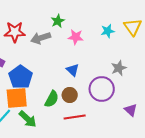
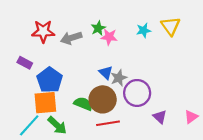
green star: (58, 21) -> (98, 28), moved
gray star: (119, 68) -> (119, 78), moved
brown circle: (70, 95) -> (103, 99), size x1.6
green semicircle: (52, 99) -> (83, 104), turned -96
purple triangle: (131, 110) -> (160, 117), moved

